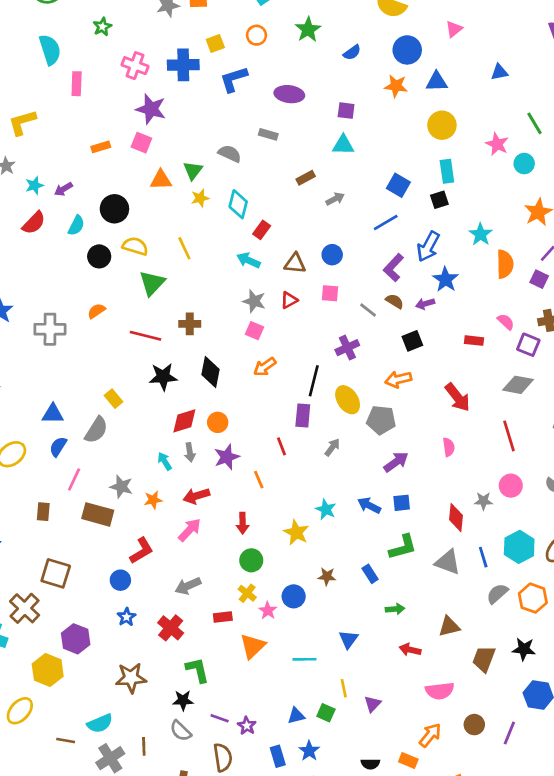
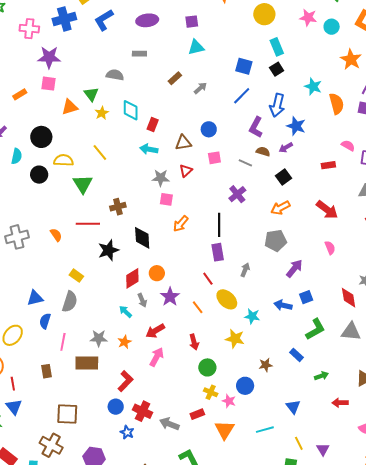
orange semicircle: (96, 311) -> (56, 235), moved, turned 104
yellow ellipse: (348, 400) -> (227, 299), moved
gray arrow: (188, 586) -> (169, 424), moved, turned 60
red cross: (171, 628) -> (142, 411), moved

